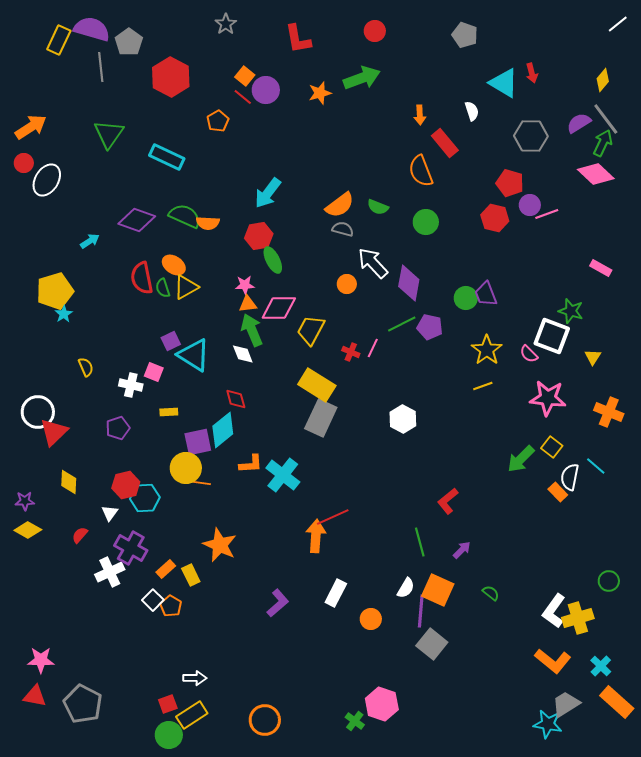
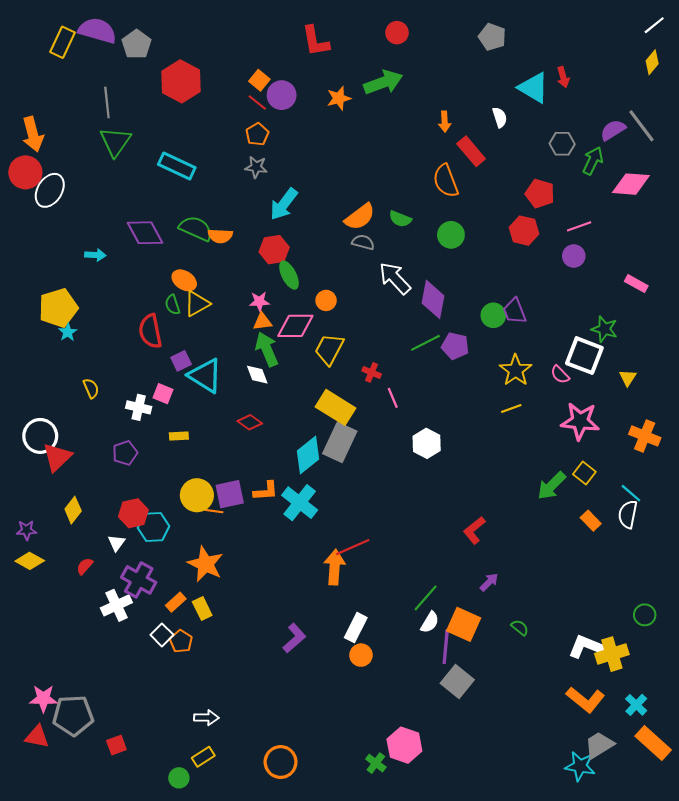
gray star: (226, 24) -> (256, 167), moved, turned -30
gray line: (101, 67) -> (107, 103), moved
yellow diamond: (603, 80) -> (652, 62), moved
orange pentagon: (218, 121) -> (257, 134), moved
orange arrow: (31, 127) -> (33, 134), turned 108
gray hexagon: (531, 136) -> (562, 144), size x0.7
green arrow: (603, 143) -> (593, 161), moved
red circle: (24, 163) -> (25, 172), size x1.6
pink diamond: (596, 174) -> (631, 184), turned -39
purple circle: (530, 205) -> (574, 256), moved
purple diamond: (137, 220) -> (145, 233), turned 42
cyan arrow: (90, 241) -> (95, 255), turned 36
red semicircle: (142, 278) -> (150, 331), moved
orange circle: (347, 284) -> (326, 300), moved
pink line: (373, 348) -> (393, 398), moved, turned -48
red diamond: (236, 399) -> (250, 422), turned -40
cyan diamond: (223, 430) -> (308, 455), moved
purple square: (198, 442) -> (230, 494), moved
white semicircle: (570, 477) -> (628, 514), moved
yellow diamond: (69, 482) -> (73, 510), turned 35
green line: (420, 542) -> (426, 598), moved, turned 56
orange star: (220, 545) -> (205, 564), moved
white L-shape: (554, 611) -> (586, 647), turned 76
orange circle: (371, 619) -> (361, 655), moved
gray pentagon: (83, 704) -> (73, 715), moved, turned -30
red square: (168, 704) -> (116, 745), moved
yellow rectangle: (192, 715) -> (203, 757), size x0.7
green circle: (169, 735) -> (179, 778), size x0.7

